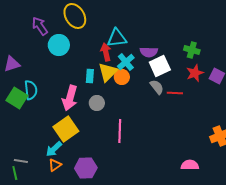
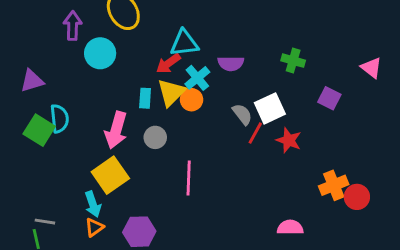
purple arrow: (40, 26) -> (73, 26), turned 36
red arrow: (106, 52) -> (168, 63), turned -114
white square: (160, 66) -> (270, 108), moved
red star: (195, 73) -> (289, 140), moved, turned -30
red line: (175, 93) -> (255, 133), moved, turned -63
cyan arrow: (54, 149) -> (93, 204), turned -66

